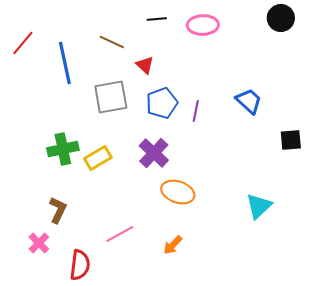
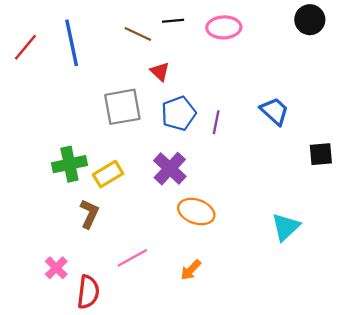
brown line: (112, 42) -> (138, 34), moved
blue line: (65, 63) -> (72, 43), moved
brown L-shape: (58, 210) -> (89, 214), moved
pink cross: (39, 243) -> (56, 268), moved

